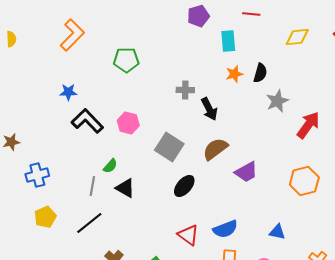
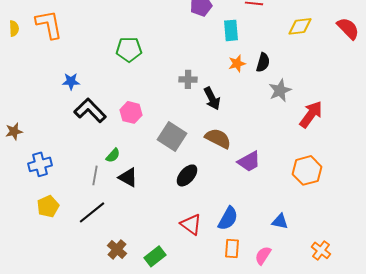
orange L-shape: (72, 35) -> (49, 24), moved, turned -56
brown semicircle: (215, 149) -> (218, 138), turned 64
blue semicircle: (225, 229) -> (228, 218), turned -40

